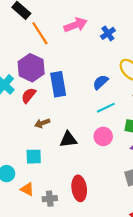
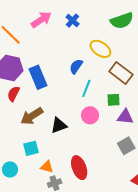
cyan line: (106, 108) -> (86, 88), turned -30
brown arrow: (42, 123) -> (32, 116), size x1.6
orange triangle: (27, 189) -> (47, 167), moved

